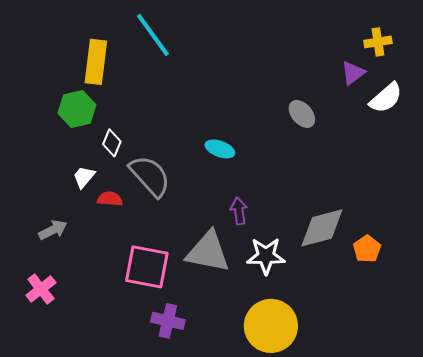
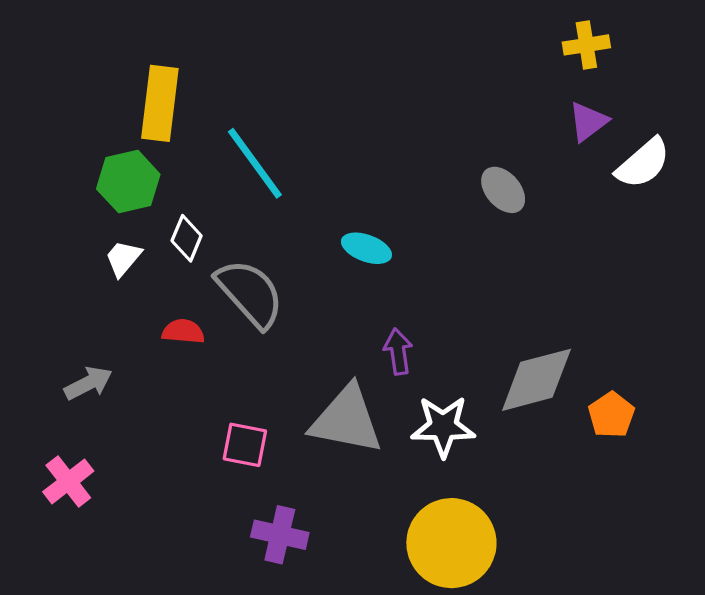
cyan line: (153, 35) -> (255, 163), moved
yellow cross: (378, 42) -> (586, 45), moved
white trapezoid: (84, 177) -> (123, 258), moved
pink square: (147, 267) -> (245, 445), size x0.6

